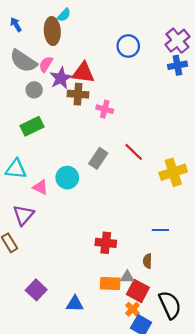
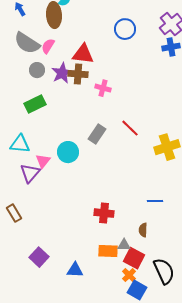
purple star: (61, 78) -> (62, 73), moved
pink triangle: (41, 187) -> (43, 161), turned 42
purple triangle: (23, 215) -> (30, 173), moved

